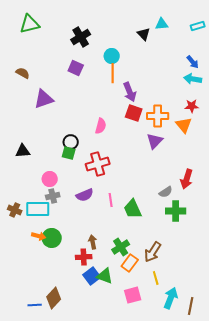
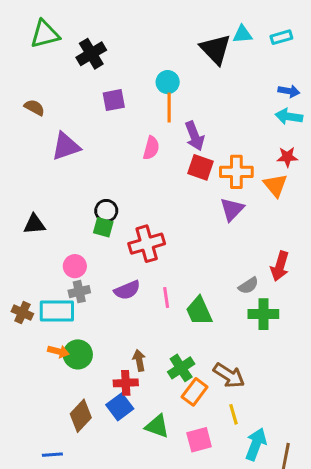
cyan rectangle: (198, 26) -> (281, 37), moved
black triangle: (144, 34) -> (215, 49), size x1.6
black cross: (81, 37) -> (91, 54), moved
blue arrow: (193, 62) -> (289, 91), turned -40
purple square: (76, 68) -> (114, 100), turned -35
pink semicircle: (101, 126) -> (151, 148), moved
brown arrow: (153, 252) -> (229, 375), turned -90
blue square: (92, 276) -> (120, 407), moved
green triangle: (105, 276) -> (157, 426), moved
brown diamond: (54, 298) -> (81, 416), moved

